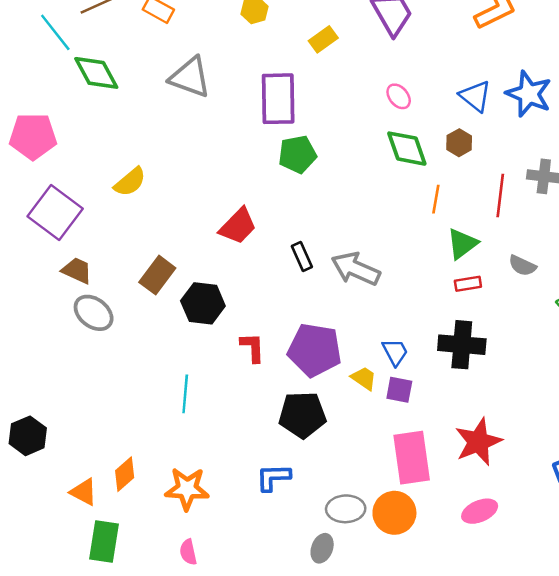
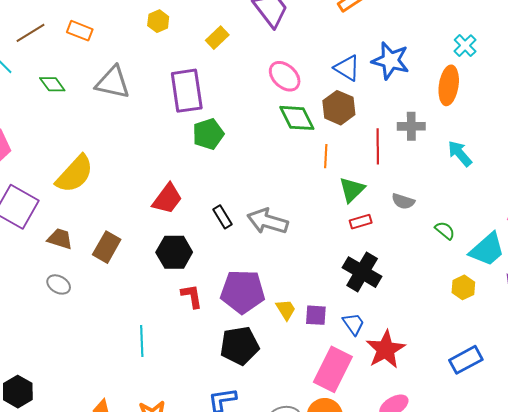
green diamond: (96, 73) -> (52, 84), moved, size x0.7
pink ellipse: (399, 96) -> (285, 76), size x1.5
brown hexagon: (459, 143) -> (339, 108), size x1.5
yellow semicircle: (130, 182) -> (75, 174), size x1.5
brown trapezoid: (77, 271) -> (60, 239), moved
black hexagon: (203, 303) -> (174, 252), moved
gray ellipse: (94, 313) -> (59, 284), size x0.7
black cross: (462, 345) -> (362, 272), turned 33
blue trapezoid: (395, 352) -> (354, 324), moved
yellow trapezoid: (364, 378) -> (286, 310), turned 30
pink rectangle: (412, 458) -> (333, 369), turned 42

